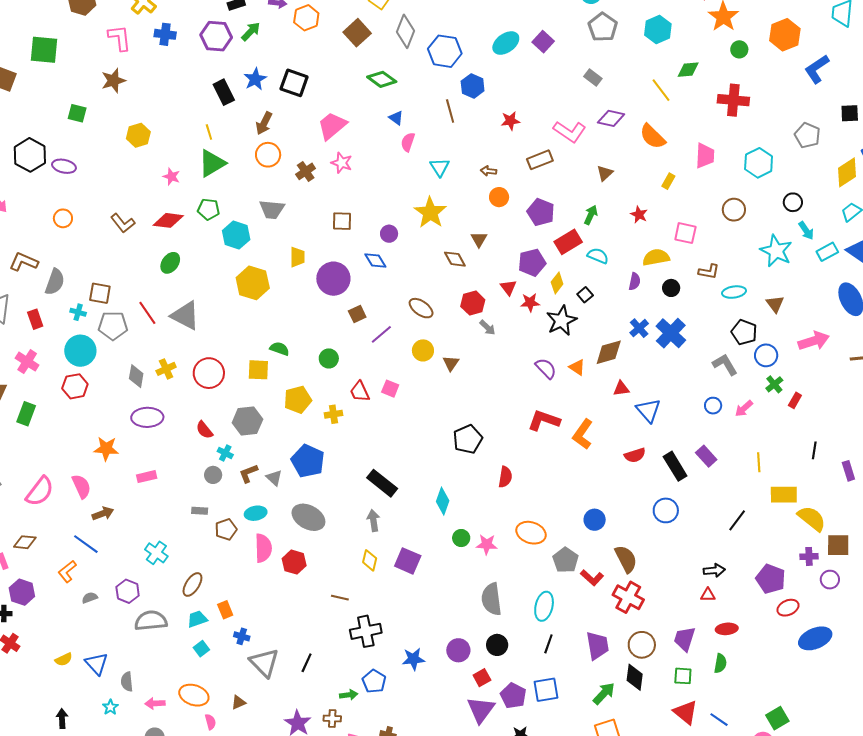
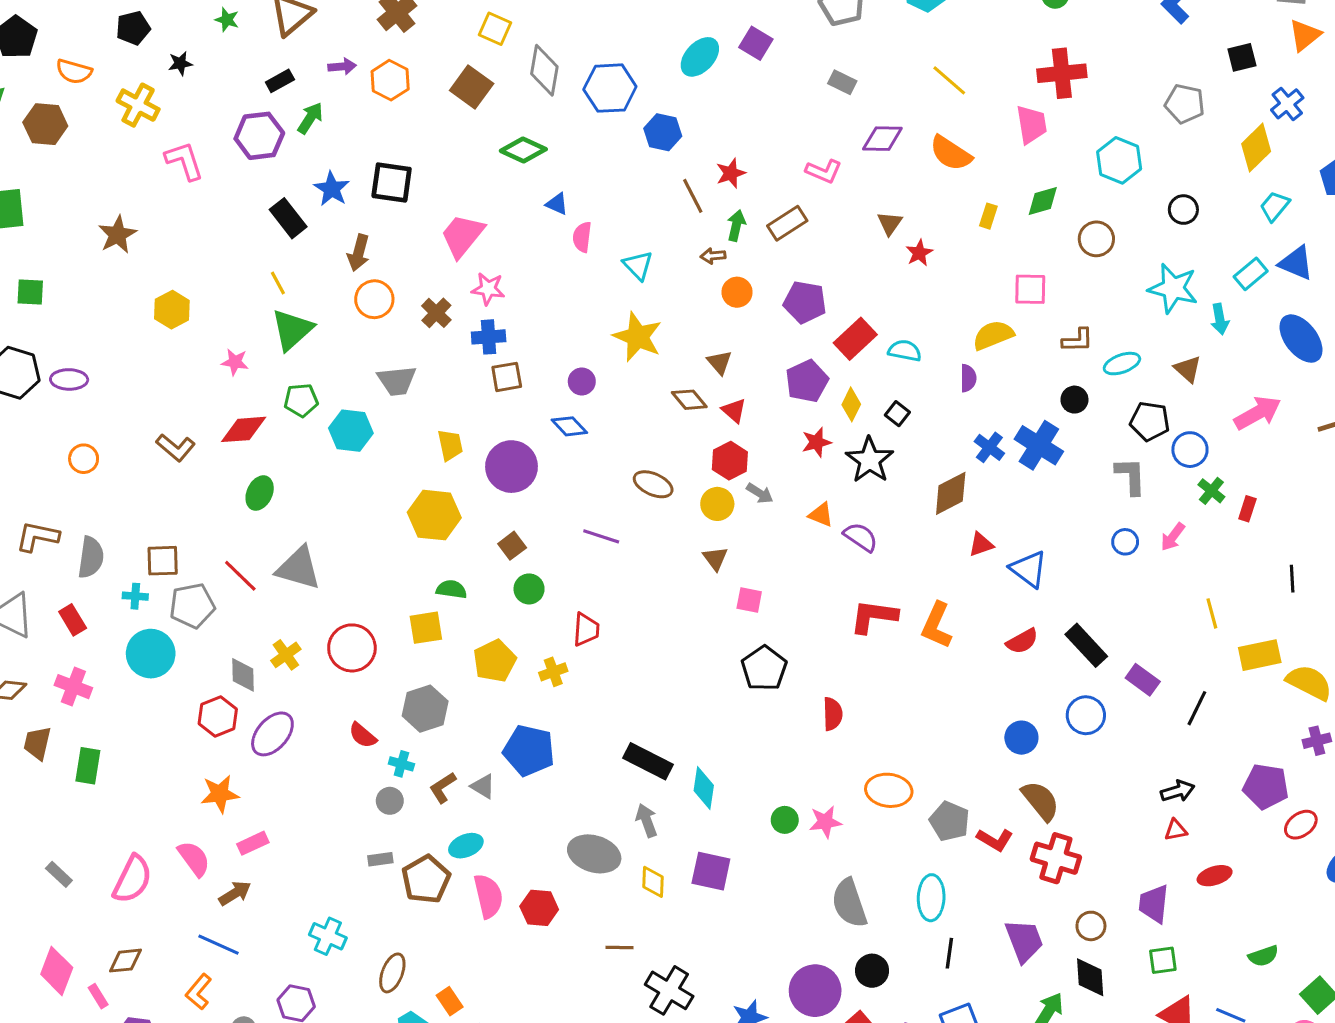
blue cross: (165, 34) -> (489, 337), moved
pink L-shape: (120, 38) -> (184, 161), moved
green diamond: (688, 70) -> (1043, 201), moved
brown line: (450, 111) -> (693, 196), moved
green square: (77, 113) -> (30, 292), moved
pink L-shape: (570, 132) -> (824, 171), size x0.7
pink trapezoid: (705, 156) -> (1032, 125), moved
green arrow: (591, 215) -> (736, 225), moved
red star: (639, 215) -> (919, 253), moved, turned 30
cyan arrow: (806, 231) -> (1220, 319), moved, turned 36
yellow hexagon: (253, 283) -> (434, 515), moved
red triangle: (508, 287) -> (734, 411), moved
black circle: (671, 288) -> (1074, 400), moved
brown square: (357, 314) -> (512, 546), moved
purple line: (381, 334) -> (601, 536), turned 70
yellow circle: (423, 350) -> (717, 504), moved
gray L-shape: (725, 364) -> (1131, 476), turned 40
orange triangle: (577, 367) -> (821, 515), moved
red hexagon: (75, 386) -> (218, 716), moved
pink square: (390, 389) -> (749, 600), moved
red trapezoid: (360, 392) -> (586, 630), turned -140
purple ellipse: (147, 417) -> (272, 734), turned -36
purple rectangle: (706, 456) -> (1143, 680), moved
pink rectangle: (147, 477) -> (253, 843), moved
cyan diamond: (443, 501) -> (704, 788), moved
gray ellipse: (308, 517) -> (594, 854), moved
blue circle: (595, 520) -> (1021, 738), moved
brown pentagon: (226, 529) -> (426, 879), size x1.4
black cross: (366, 631) -> (669, 990), turned -36
brown circle: (642, 645) -> (1091, 926), size x0.7
purple circle: (458, 650) -> (815, 991), size x1.4
green semicircle: (720, 663) -> (1263, 956), moved, turned 72

